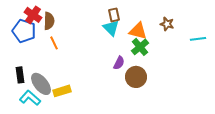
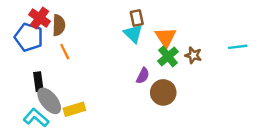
brown star: (167, 24) -> (193, 55), moved
orange triangle: (138, 31) -> (166, 37), turned 42
black rectangle: (20, 75) -> (38, 82), moved

